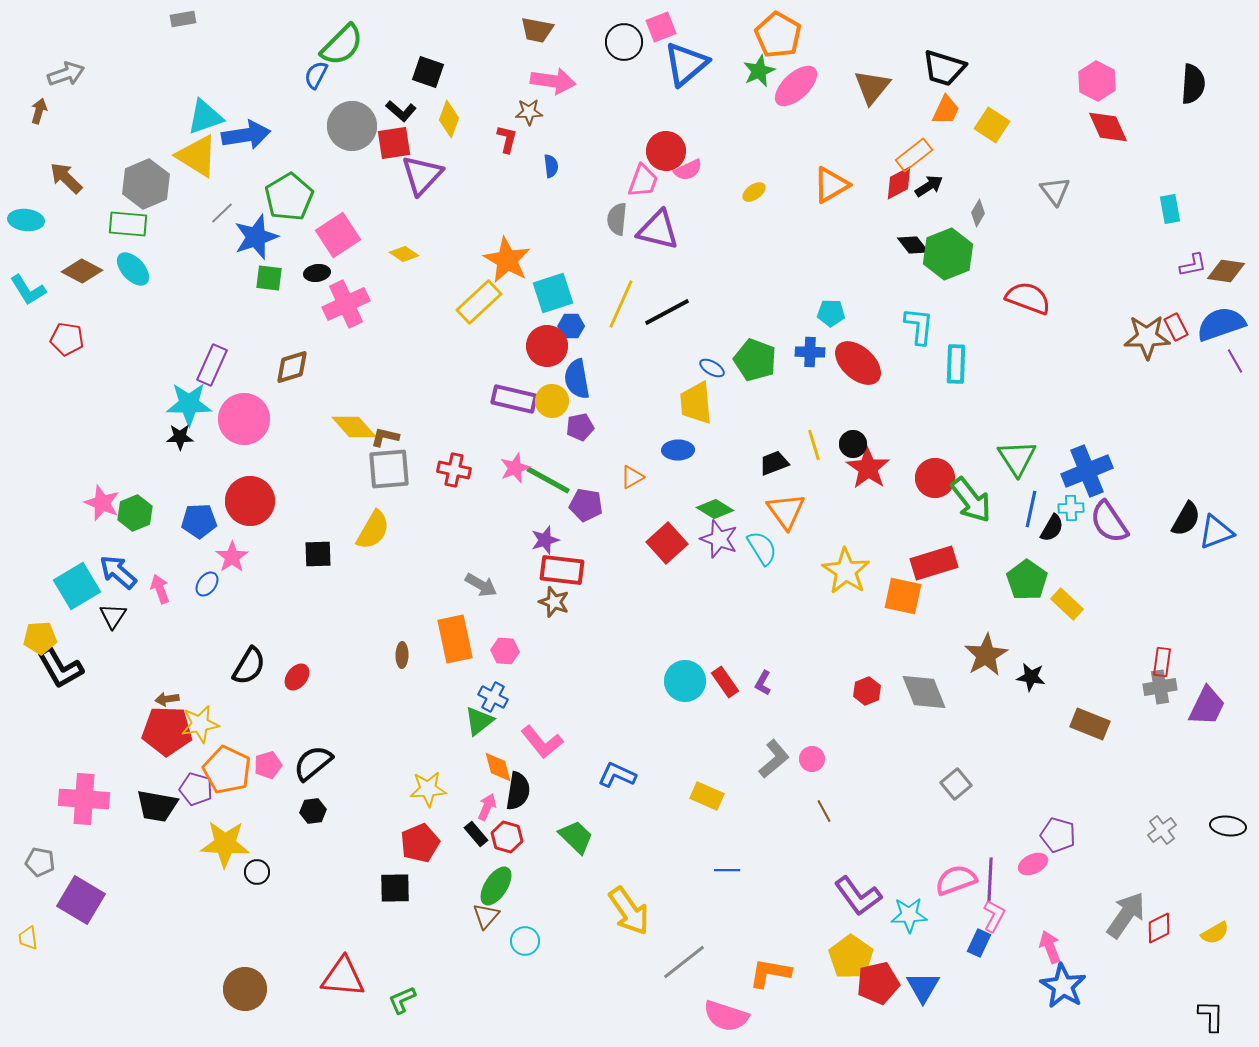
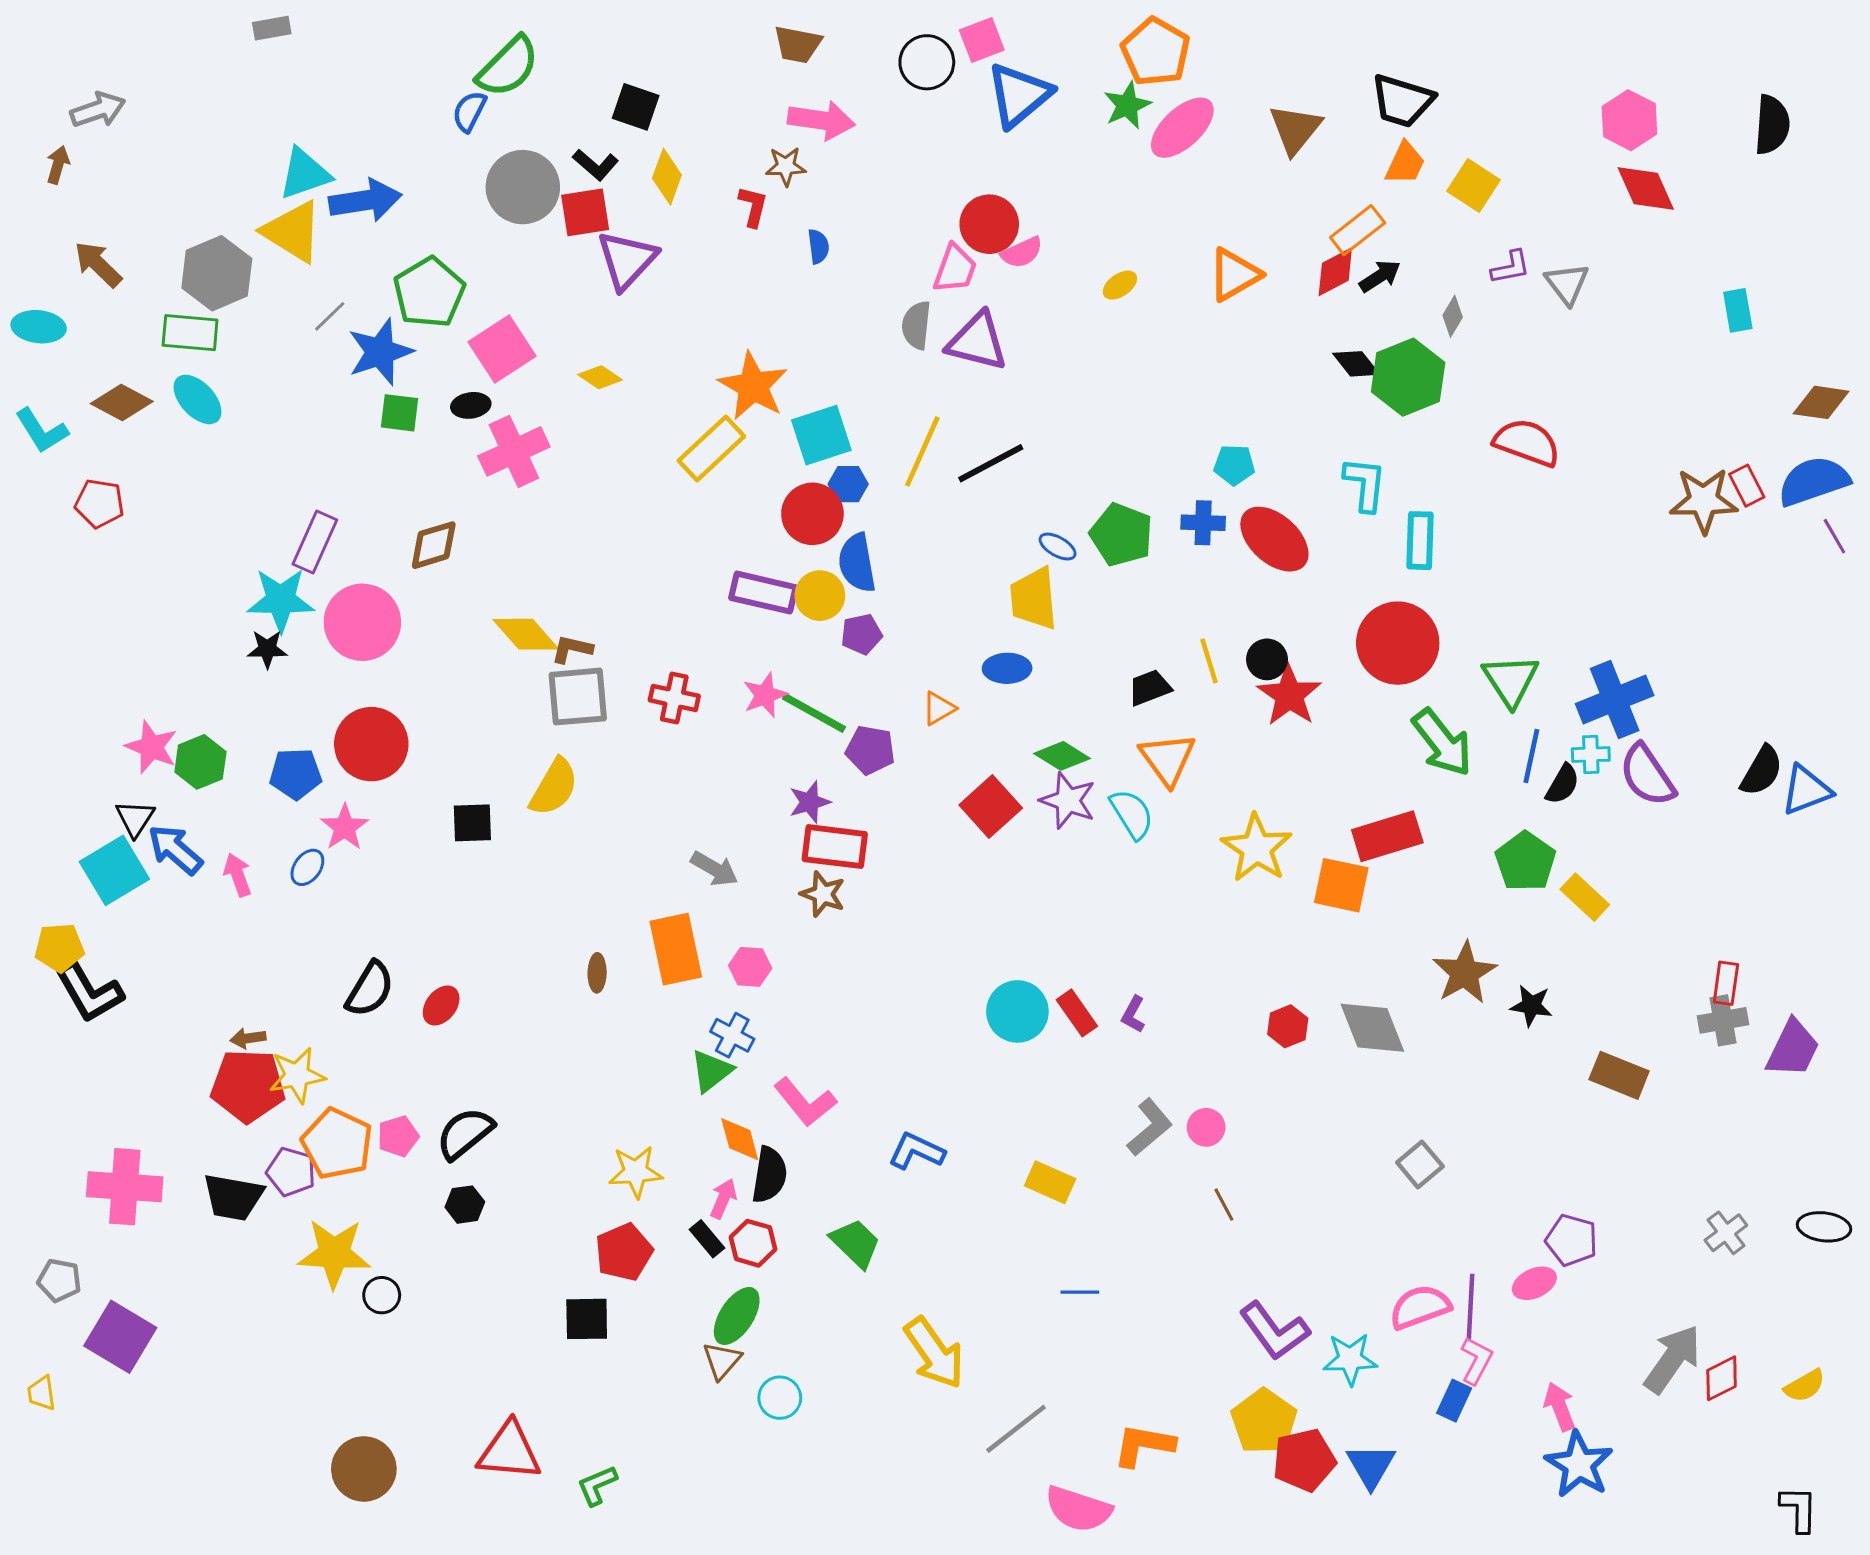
purple L-shape: (1193, 265) -> (1511, 267), moved
red circle: (935, 478) -> (1398, 643), moved, size x1.4
black triangle: (113, 616) -> (135, 818), moved

